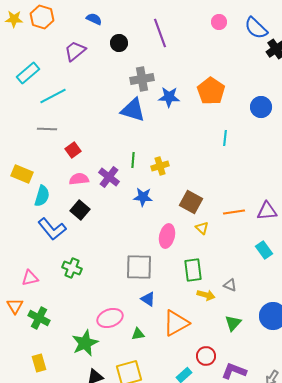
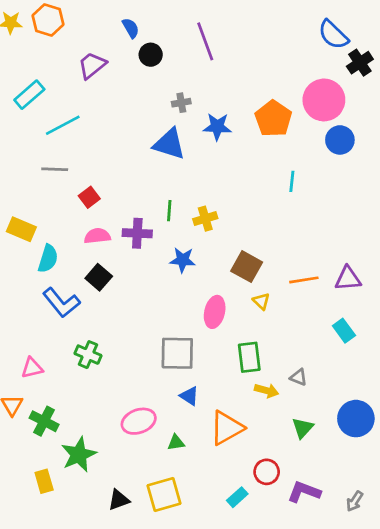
blue semicircle: (94, 19) -> (131, 28), moved, turned 35
pink circle: (219, 22) -> (324, 100), moved, size x2.0
gray cross: (142, 79) -> (181, 103), size x0.6
purple cross: (109, 177) -> (137, 233), turned -35
green star: (85, 343) -> (79, 455), moved

